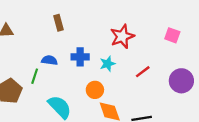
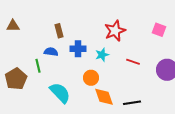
brown rectangle: (59, 23) -> (59, 31), moved
red line: (143, 72) -> (133, 62), turned 56
green line: (35, 76) -> (38, 66), turned -32

